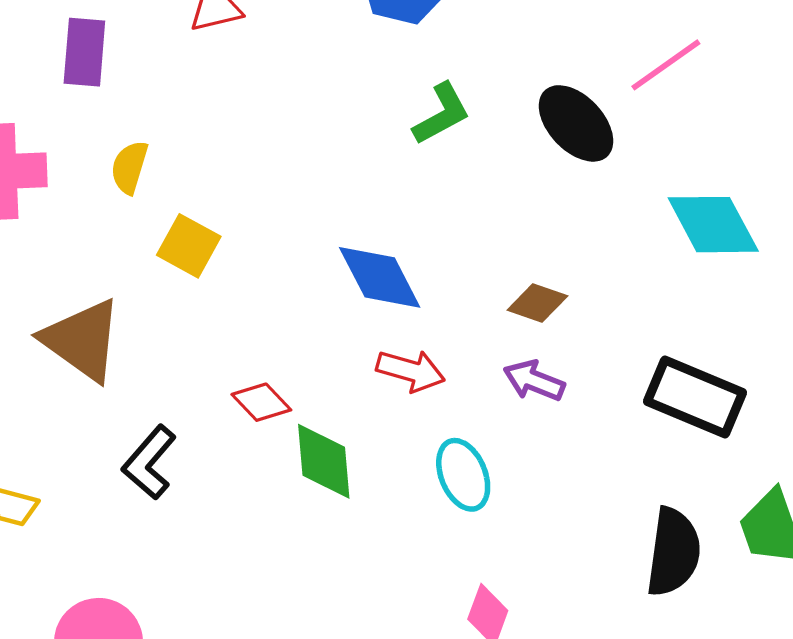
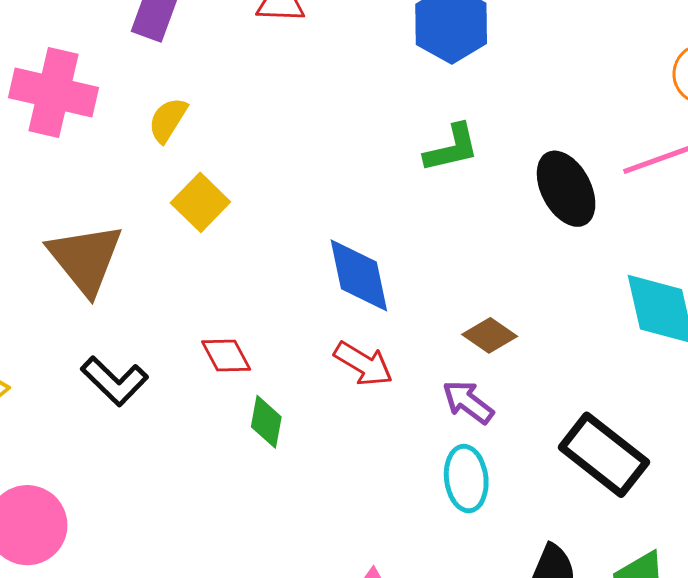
green diamond: (324, 461) -> (266, 422), size x0.7
black L-shape: (149, 462) -> (114, 381), turned -102
cyan ellipse: (463, 475) -> (466, 479), moved

